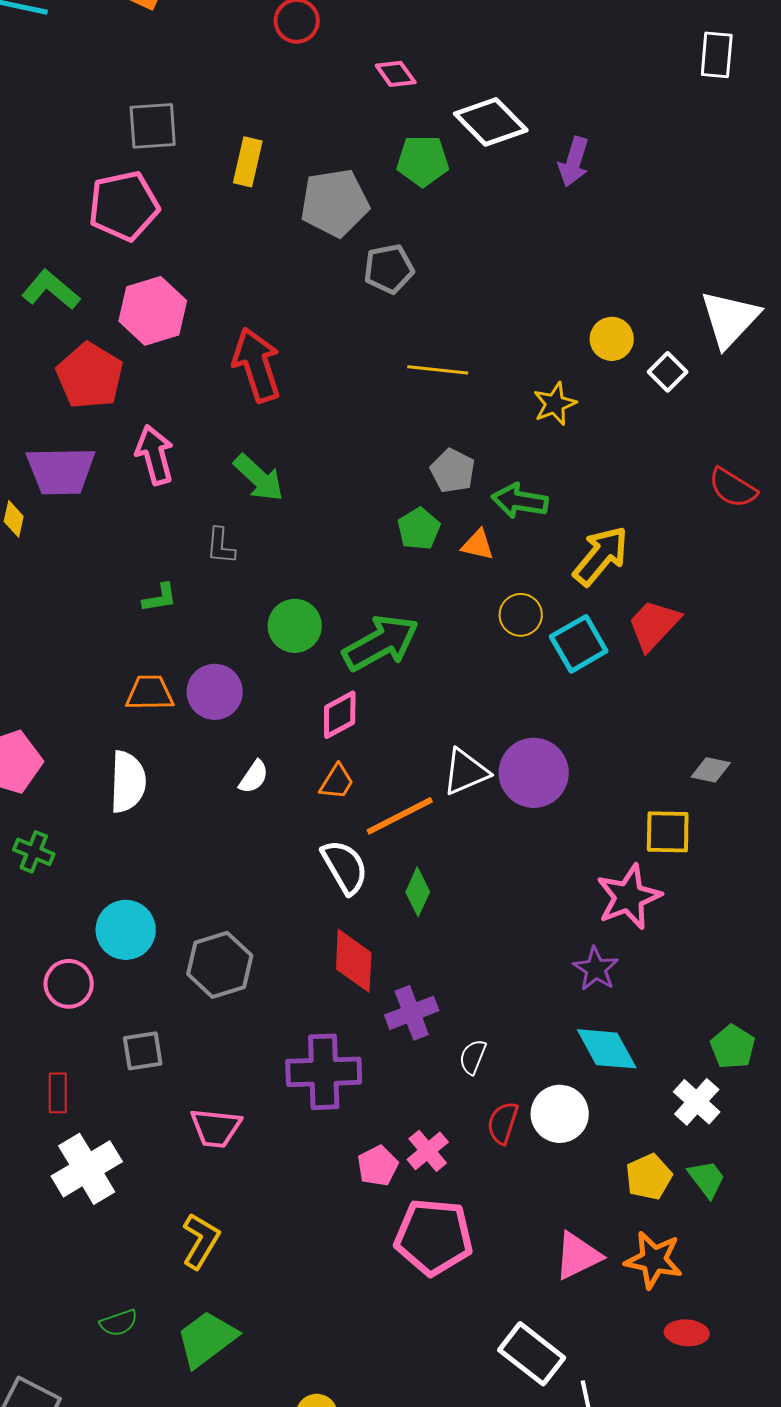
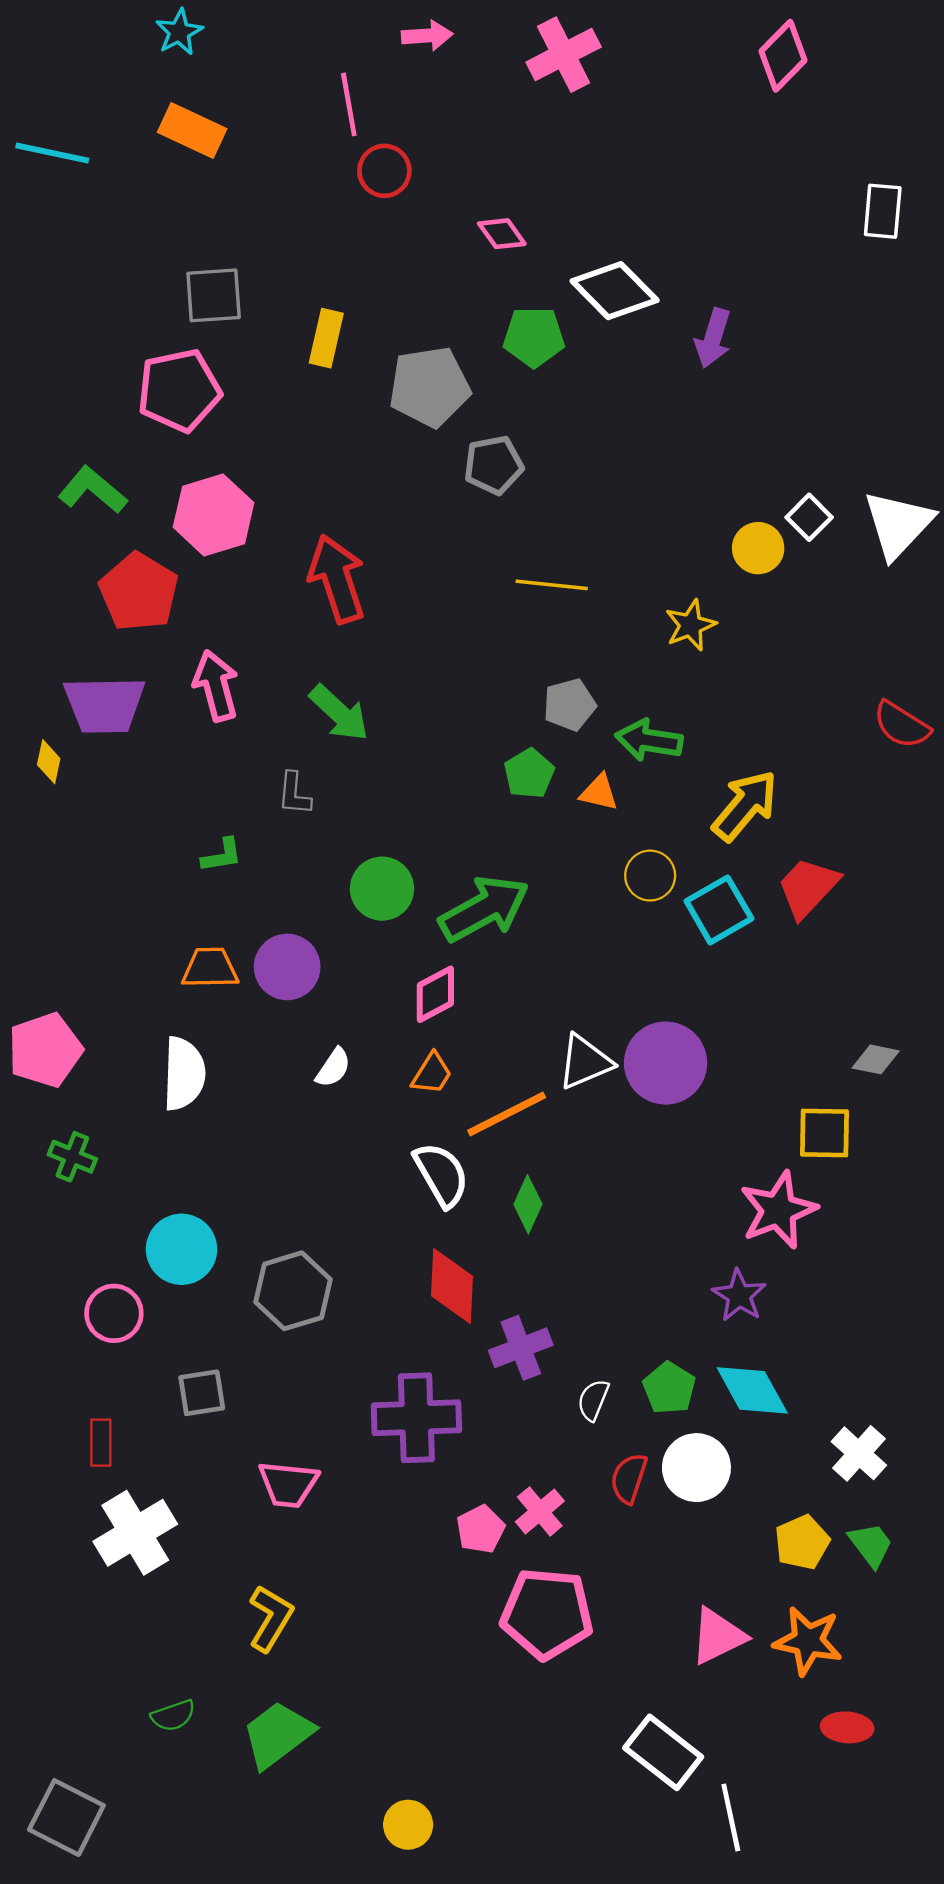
white square: (668, 372) -> (809, 517), moved
gray pentagon: (453, 471) -> (569, 705), turned 30
green pentagon: (733, 1047) -> (669, 1388), moved

